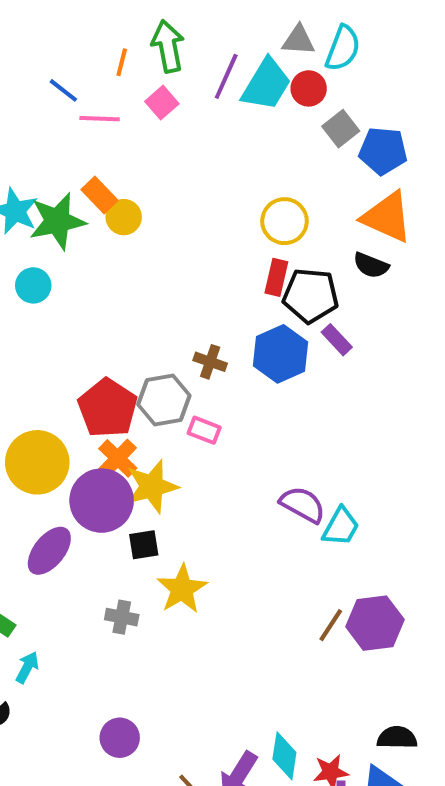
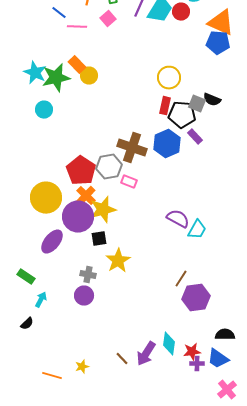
gray square: (341, 129) -> (197, 104), moved, turned -30
orange triangle: (387, 217) -> (221, 23), moved
brown cross: (210, 362) -> (132, 148), size x1.8
purple hexagon: (375, 623) -> (196, 298), moved
brown line: (331, 625) -> (181, 279), moved
purple circle: (120, 738) -> (84, 296), moved

